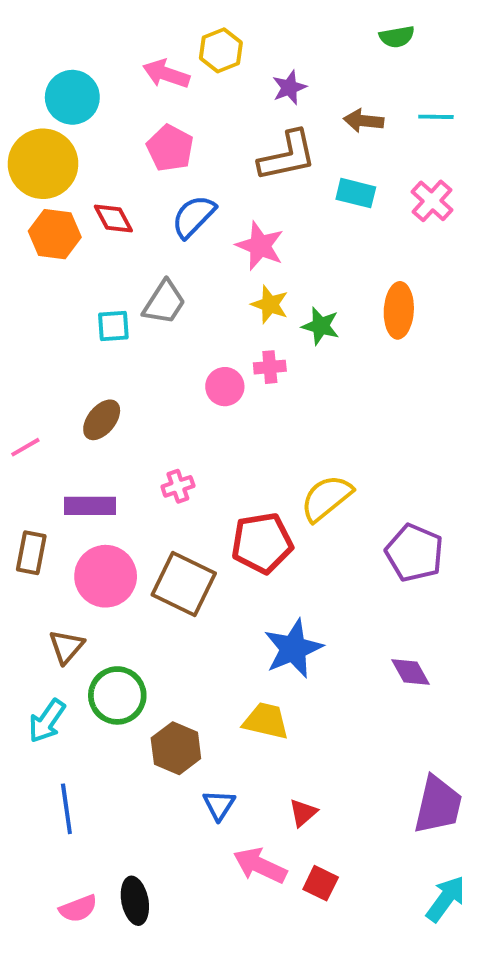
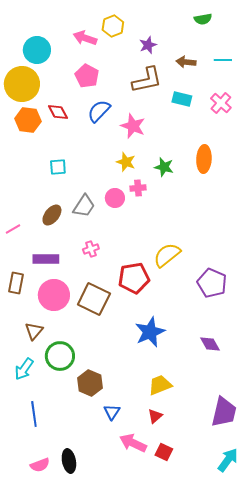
gray trapezoid: (164, 303) -> (84, 206), moved
yellow star: (270, 304) -> (126, 162), moved
yellow trapezoid: (266, 721) -> (160, 385), moved, turned -35

